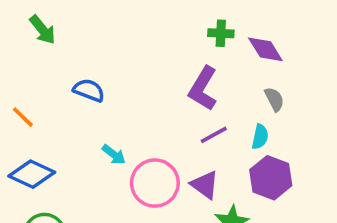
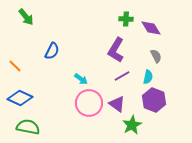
blue semicircle: (89, 90) -> (52, 51), turned 96
cyan arrow: (114, 155) -> (81, 79), moved

